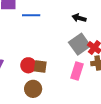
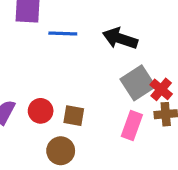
black arrow: (79, 18) -> (120, 38), moved, size x1.5
red circle: (28, 65) -> (41, 111), moved

